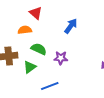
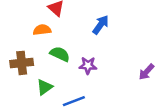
green triangle: (30, 67) -> (45, 87), moved

